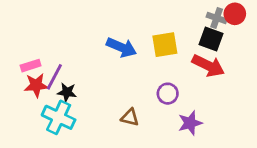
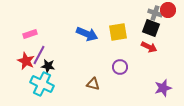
pink rectangle: (31, 66) -> (30, 34), moved
red arrow: (208, 66) -> (149, 47), size x0.7
red star: (36, 85) -> (26, 61), turned 30
purple star: (190, 123) -> (163, 88), moved

